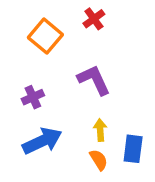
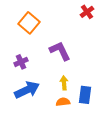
red cross: (94, 19) -> (87, 12), moved
orange semicircle: (99, 160) -> (63, 102), turned -64

